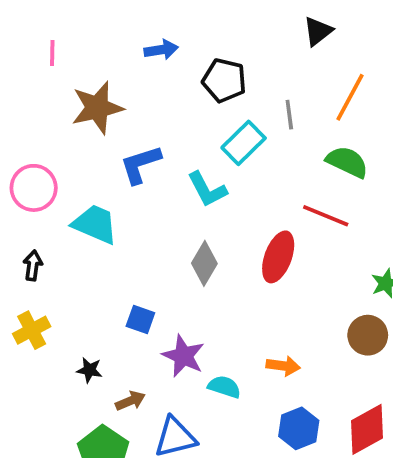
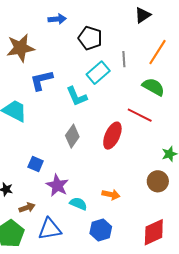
blue hexagon: (299, 428) -> (101, 230), moved

